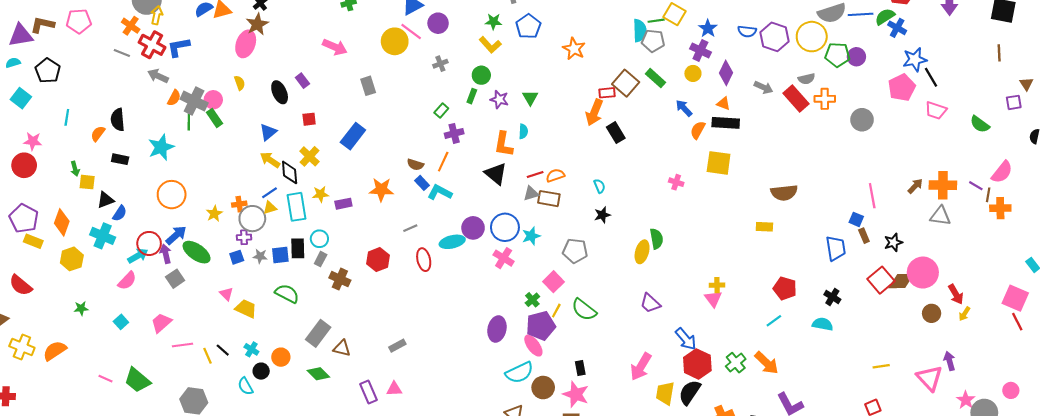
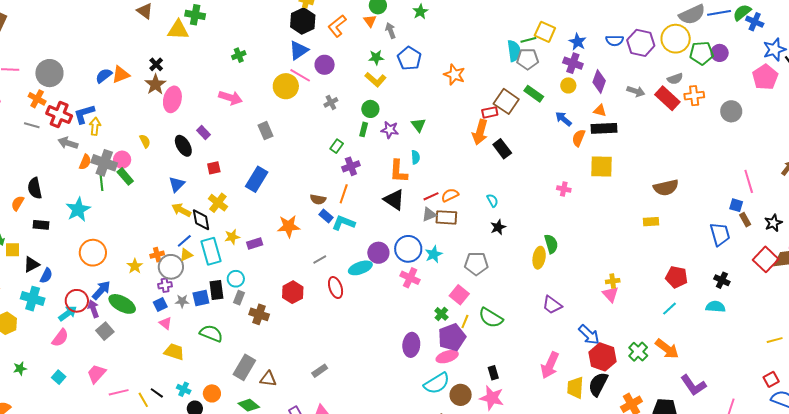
yellow arrow: (157, 15) -> (95, 126), moved
pink ellipse: (246, 44) -> (172, 99), moved
pink triangle: (226, 294) -> (165, 323), moved
pink ellipse: (533, 346) -> (447, 357), turned -65

